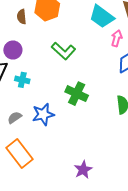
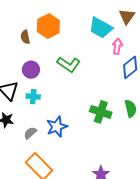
purple circle: (13, 50) -> (31, 70), moved
green cross: (77, 94) -> (101, 112), moved

